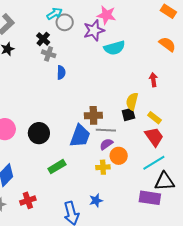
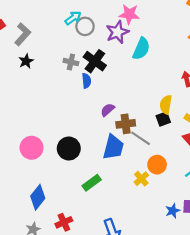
black cross: (43, 39) -> (95, 61), moved, size x1.5
cyan semicircle: (114, 48) -> (141, 49), turned -45
gray line: (106, 130) -> (141, 138), turned 36
purple semicircle: (106, 144) -> (108, 110), moved
yellow cross: (103, 167) -> (141, 179), turned -32
blue star: (96, 200) -> (173, 211), moved

